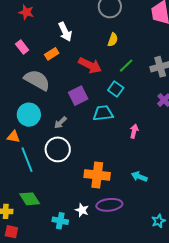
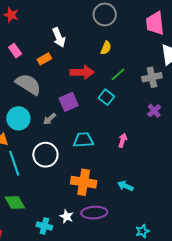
red star: (26, 12) -> (11, 15), moved
red arrow: (90, 65) -> (82, 72), turned -30
cyan trapezoid: (103, 113) -> (83, 140), moved
gray arrow: (60, 123) -> (50, 119), moved

